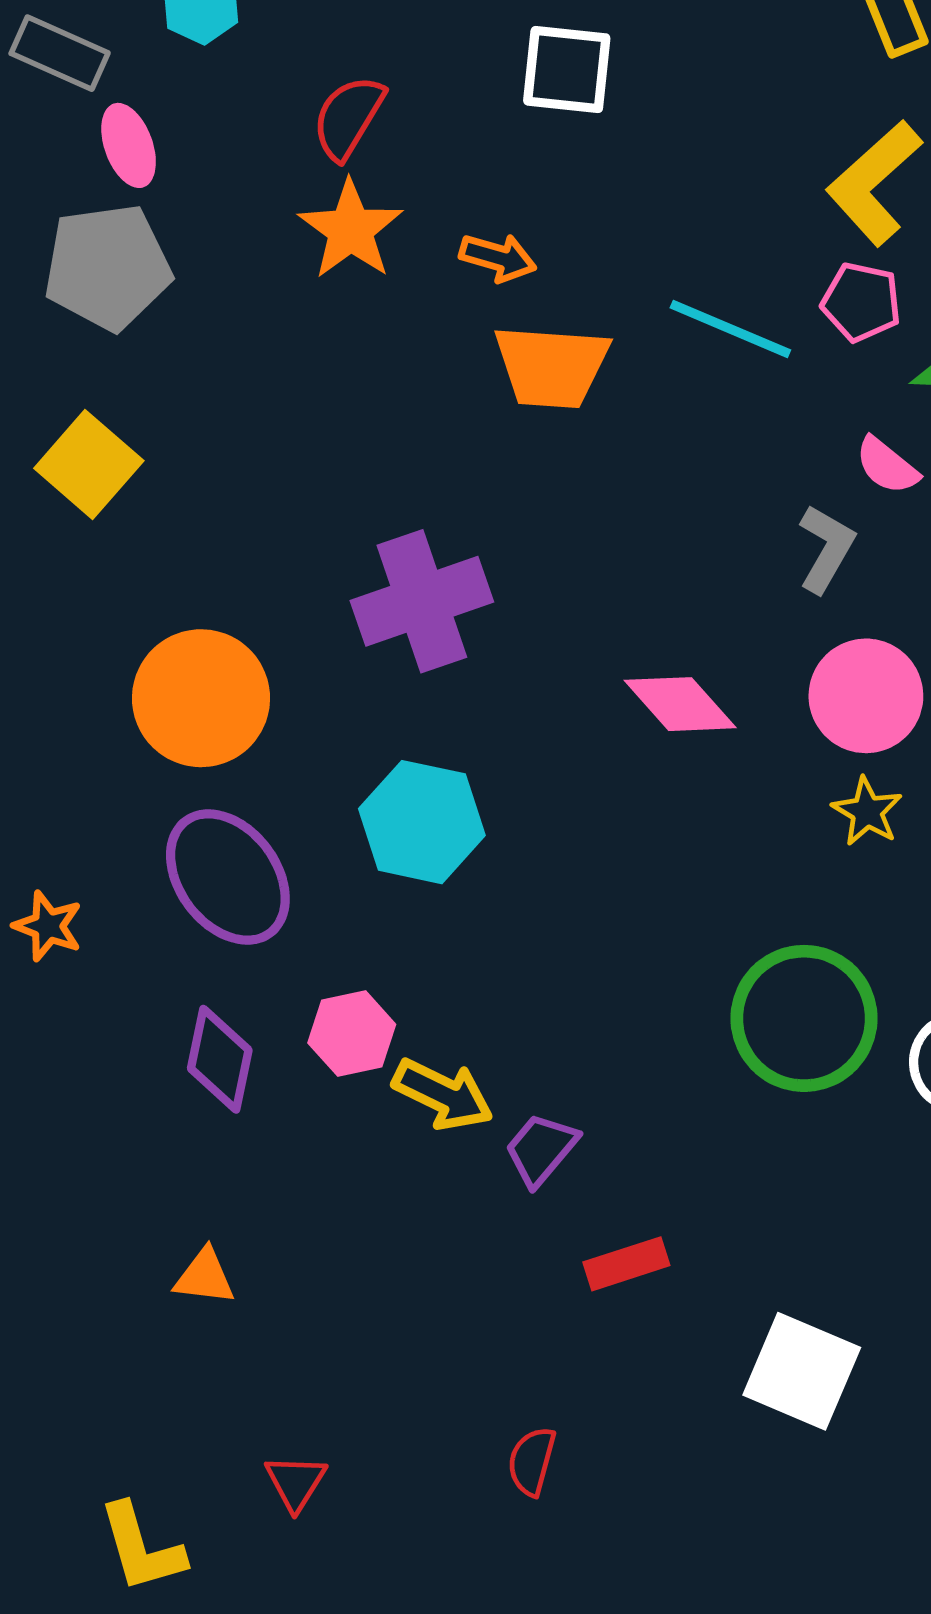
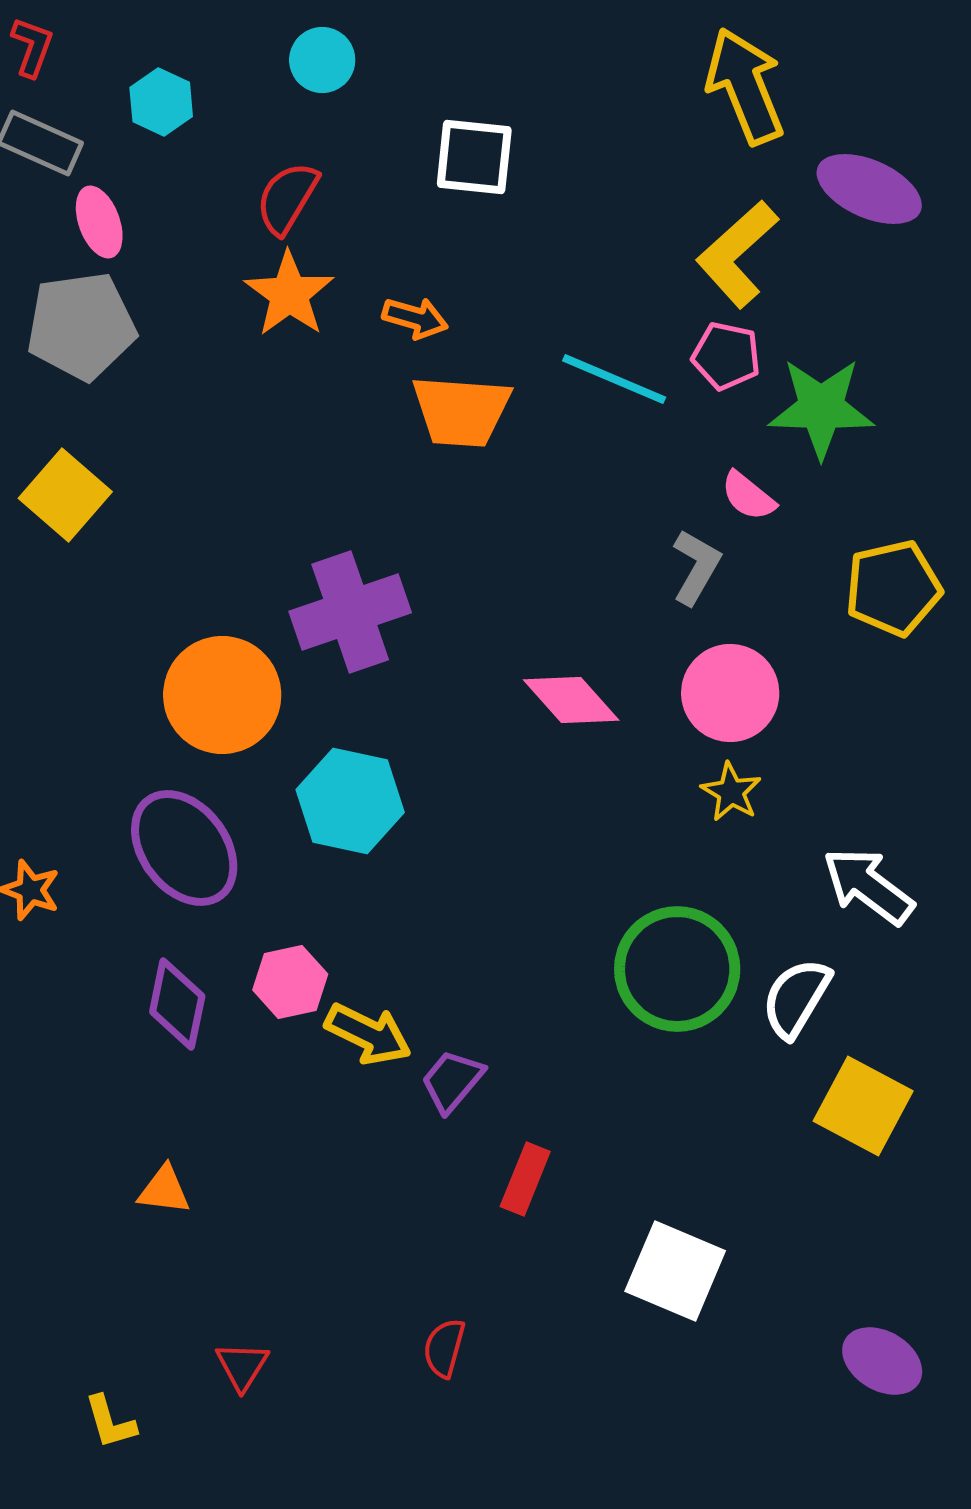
orange circle: (201, 698) -> (222, 695), moved
red rectangle: (626, 1264) -> (525, 1179), turned -50
yellow L-shape: (141, 1548) -> (110, 1422), size x0.7

